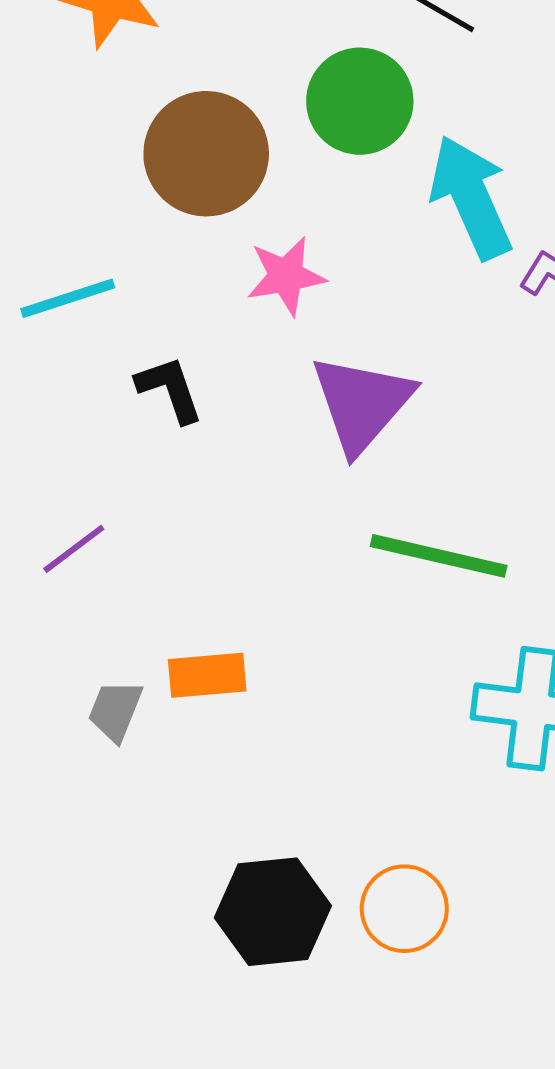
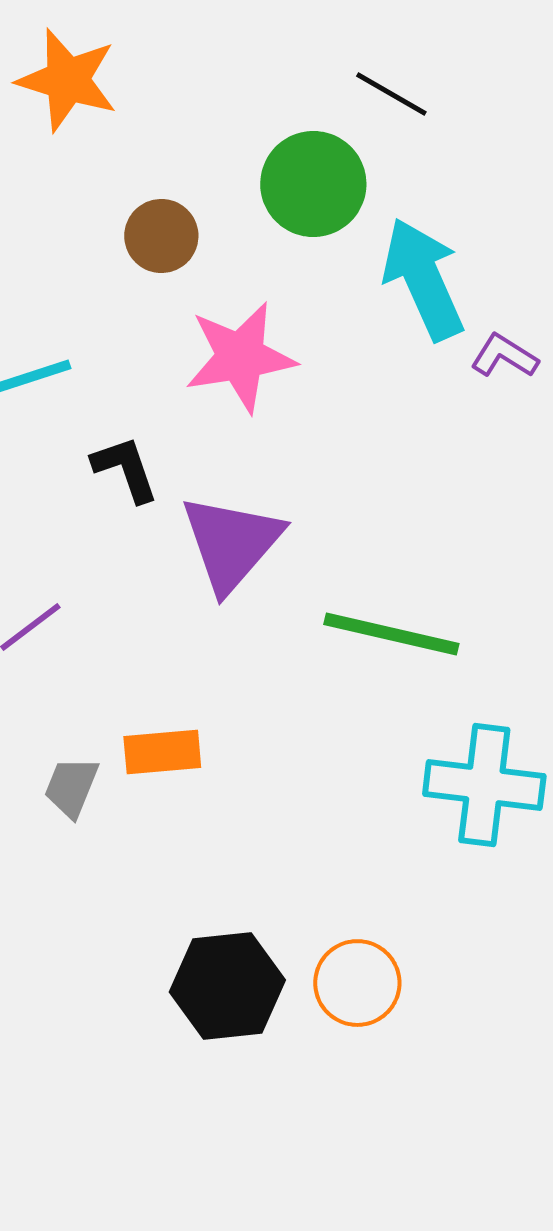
brown circle: (206, 154) -> (161, 236), size x0.6
pink star: (286, 276) -> (240, 357), size x1.4
purple triangle: (362, 403) -> (231, 543), moved

